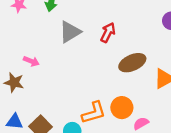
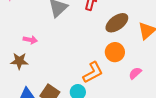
orange circle: (122, 108) -> (115, 52), moved

